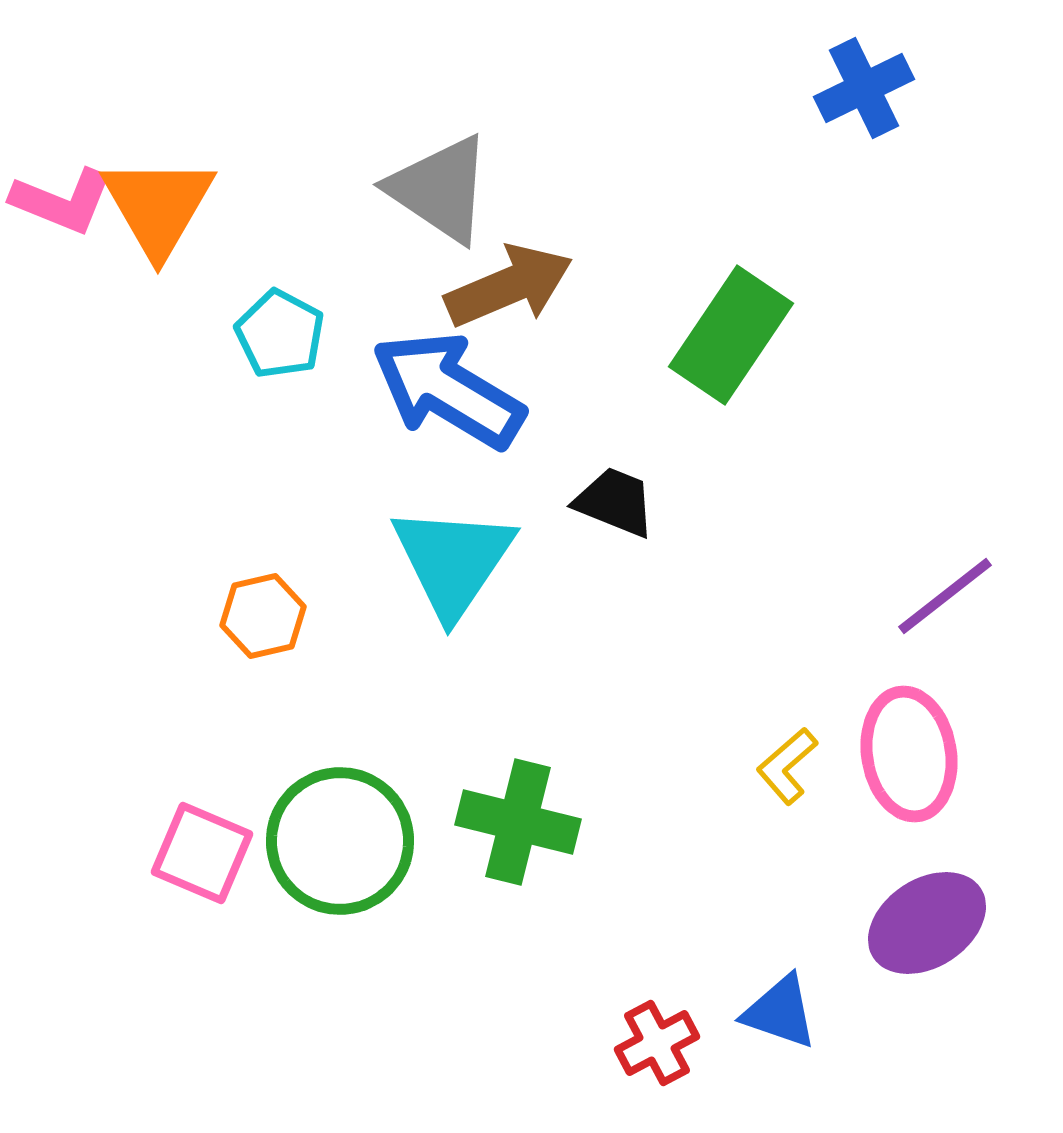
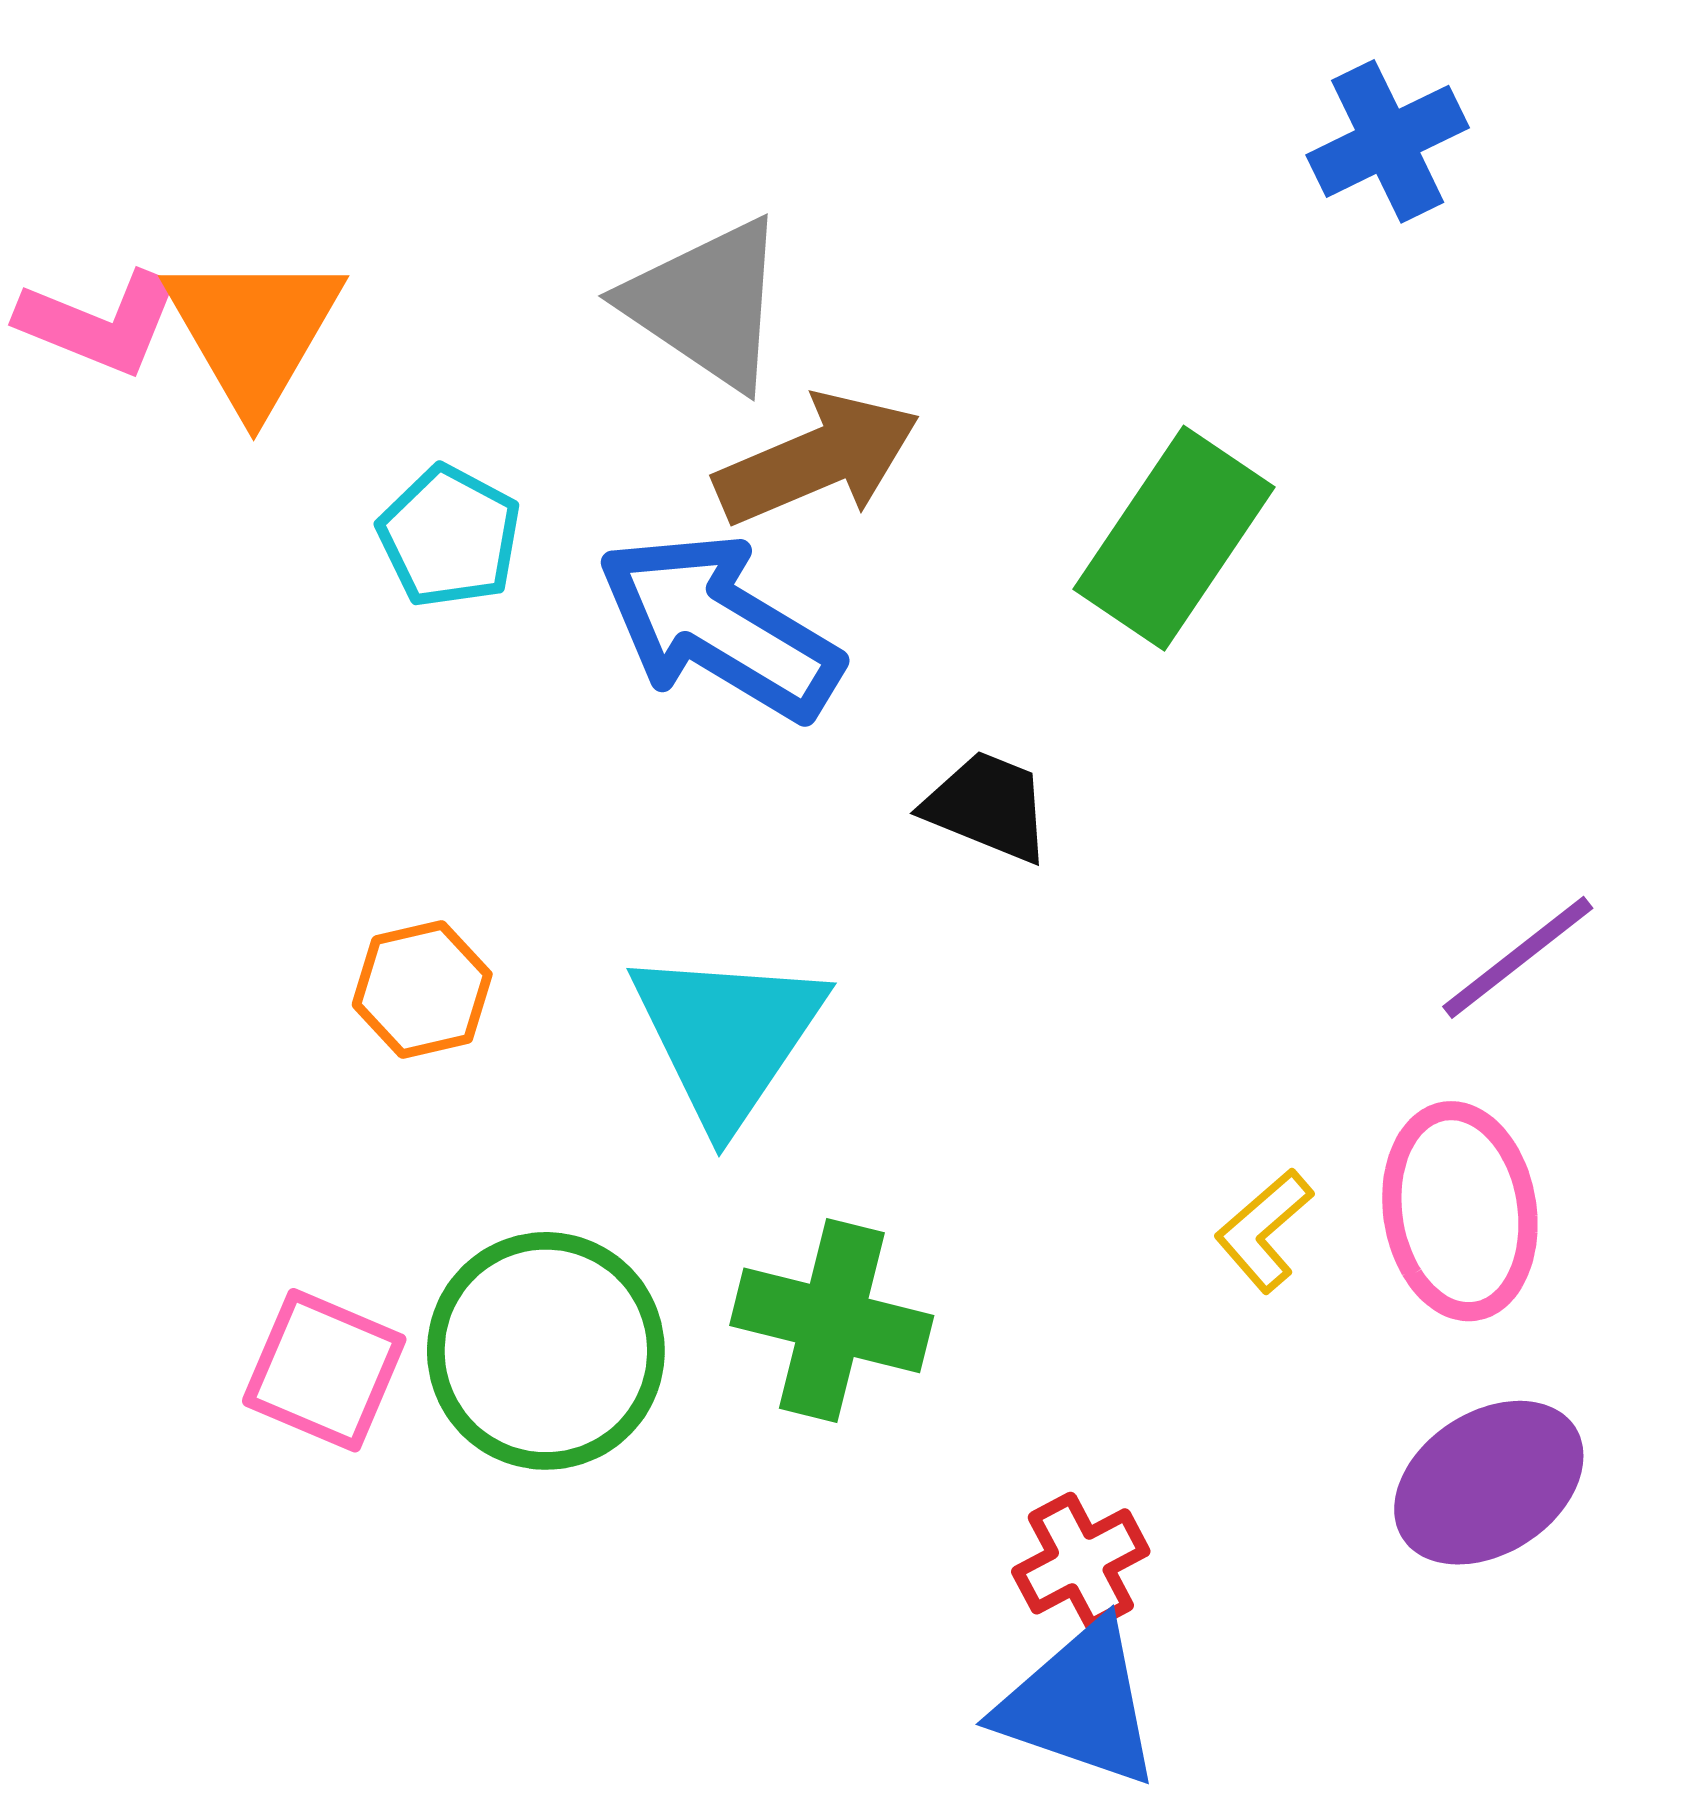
cyan triangle: (453, 561) -> (727, 1036), moved
blue triangle: (780, 1012) -> (1079, 1704), moved, size x1.4
red cross: (657, 1043) -> (1081, 1561), moved

